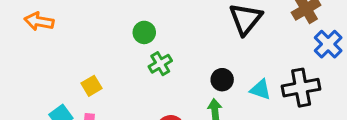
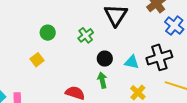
green cross: (160, 64) -> (86, 35), moved
yellow square: (91, 86) -> (37, 60), moved

